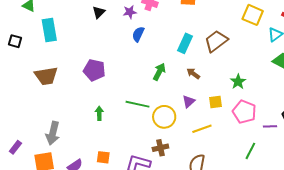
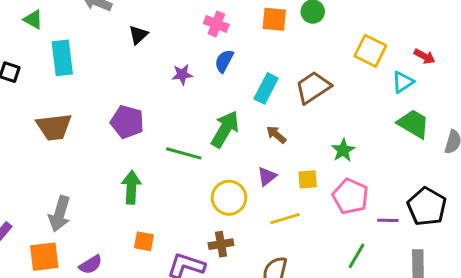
purple star: (130, 12) -> (182, 75), moved
blue semicircle: (138, 34) -> (224, 61), moved
green arrow: (159, 72) -> (225, 129), size x1.4
green line: (137, 104) -> (184, 153), moved
green arrow: (99, 113) -> (131, 187), size x1.5
orange square: (103, 157) -> (144, 241), moved

